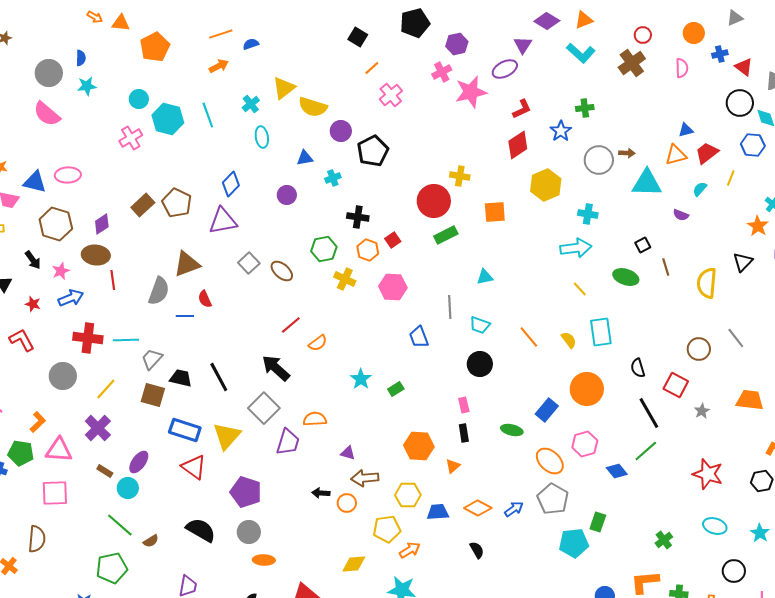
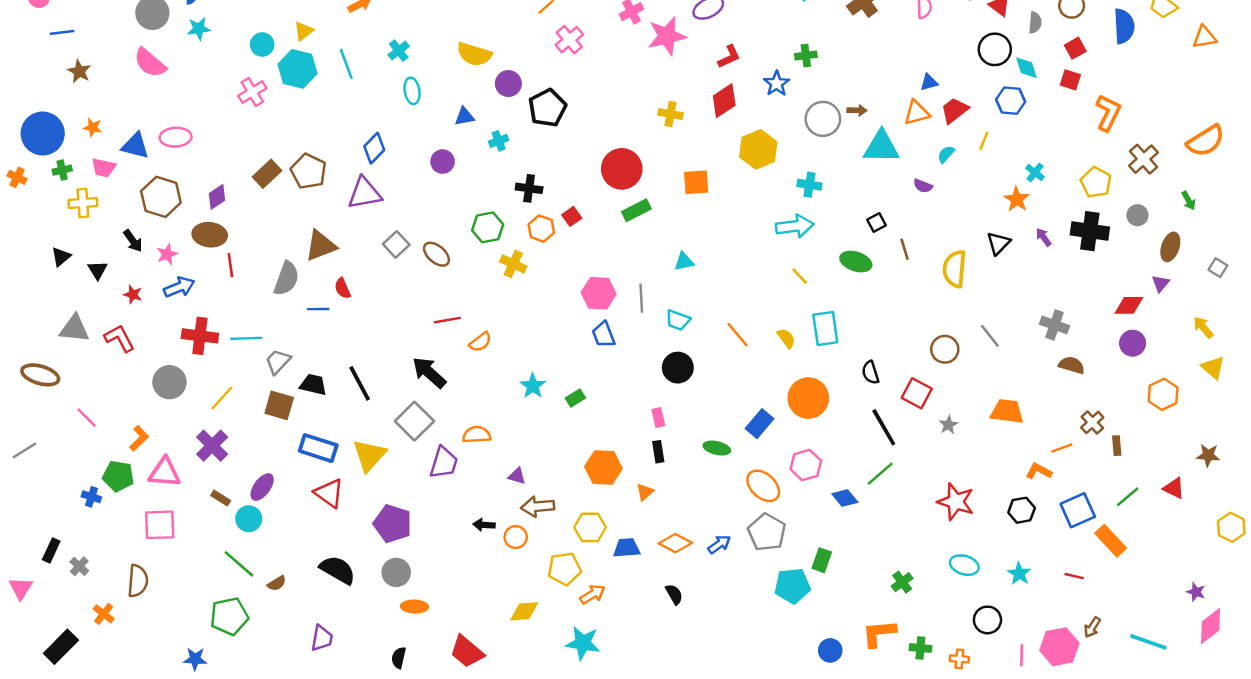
yellow triangle: (284, 88) -> (304, 31), moved, size x0.7
yellow cross: (460, 176) -> (671, 114), moved
pink hexagon: (393, 287) -> (599, 293), moved
red line: (291, 325) -> (447, 320), turned 30

